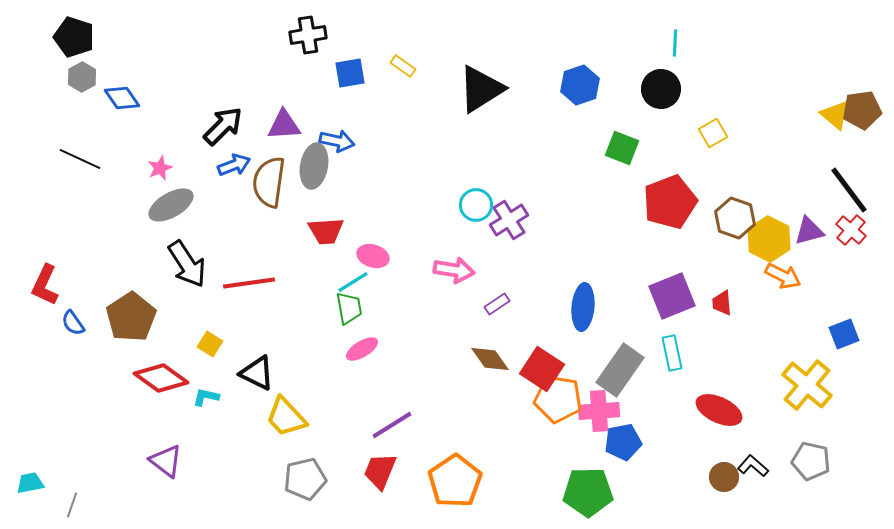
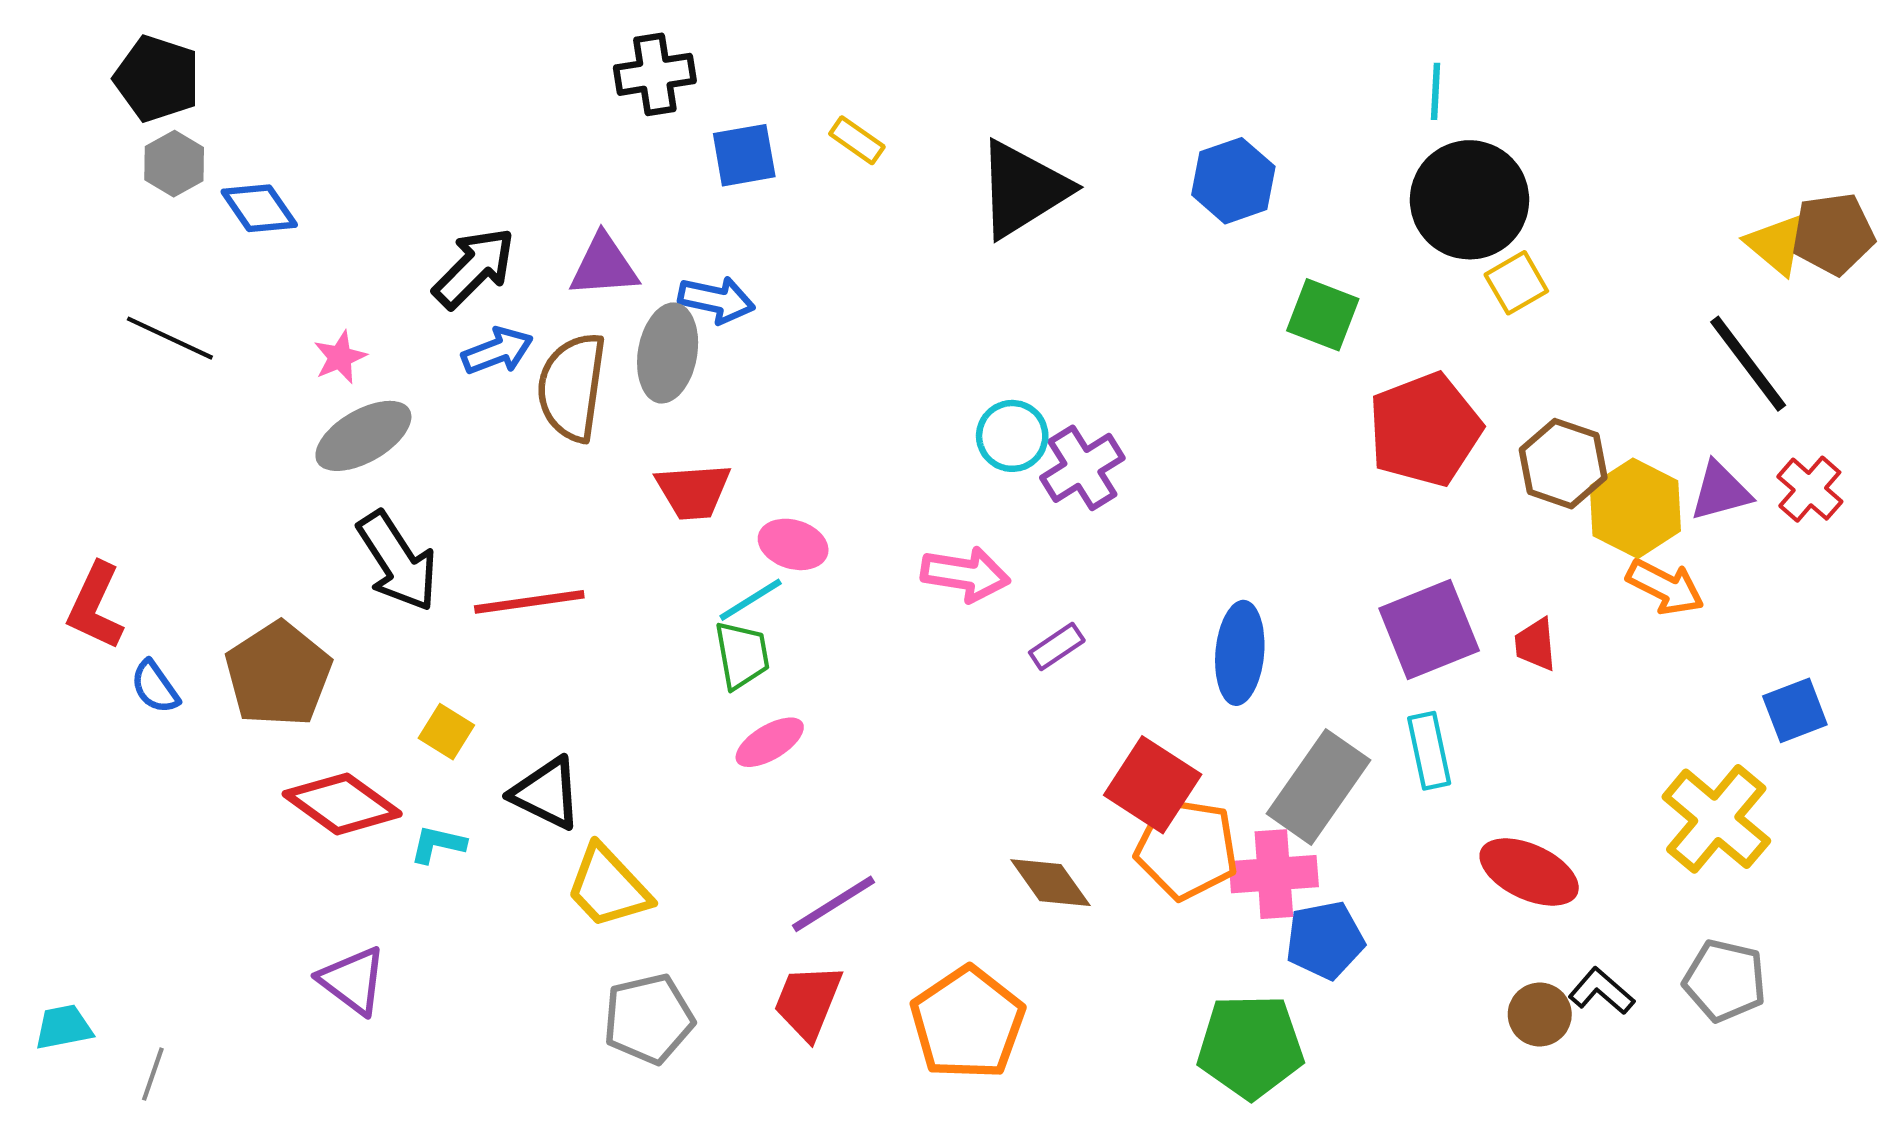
black circle: (661, 89) -> (1470, 200), moved, size x1.4
black line: (849, 190) -> (1748, 364), moved
brown diamond: (490, 359) -> (1050, 883), moved

